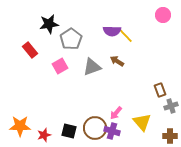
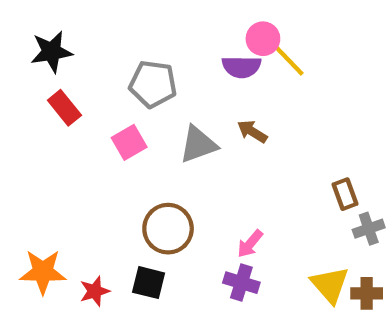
pink circle: (163, 15) -> (263, 39), moved
black star: (49, 24) -> (51, 52), moved
yellow line: (125, 35) -> (289, 60), moved
gray pentagon: (71, 39) -> (153, 84), turned -30
yellow triangle: (142, 122) -> (330, 285), moved
brown circle: (95, 128) -> (168, 229), moved

